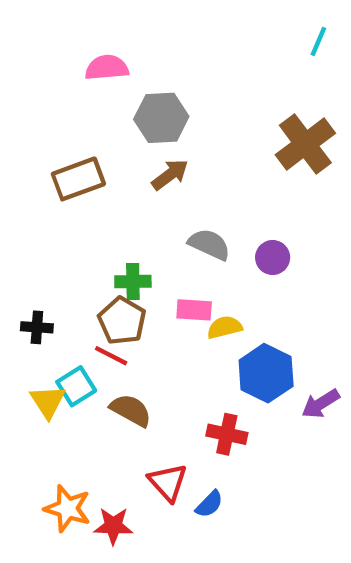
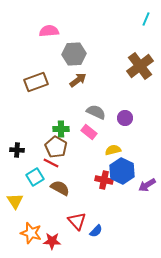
pink rectangle: (194, 310) -> (89, 132), moved, turned 35
yellow semicircle: (225, 327) -> (113, 150), moved
yellow triangle: (48, 402) -> (15, 201), moved
red cross: (227, 434) -> (104, 180), moved

